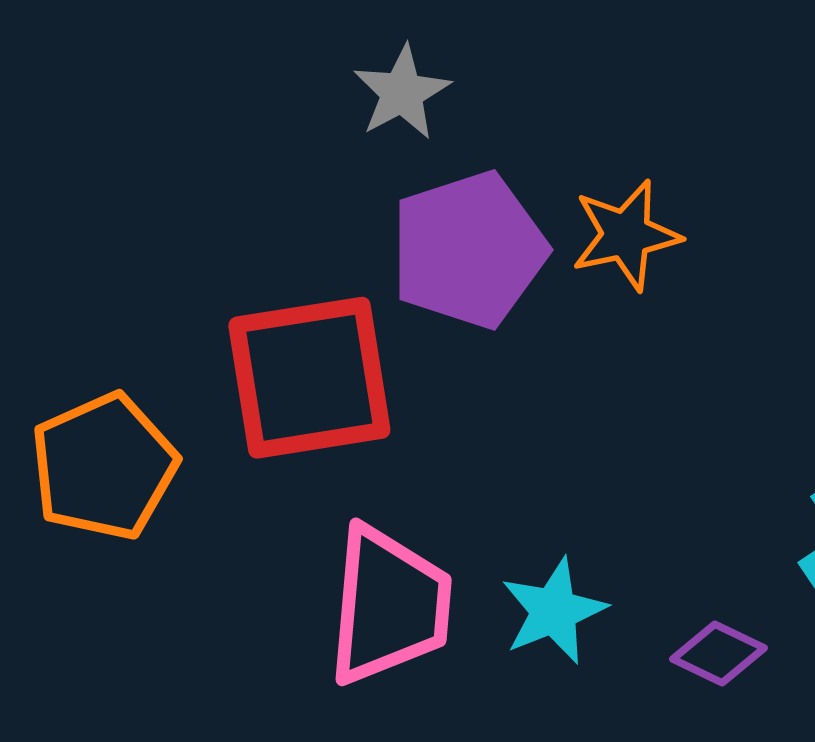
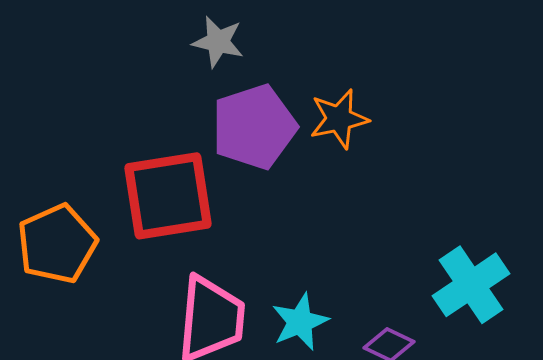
gray star: (402, 93) -> (218, 42), turned -30

